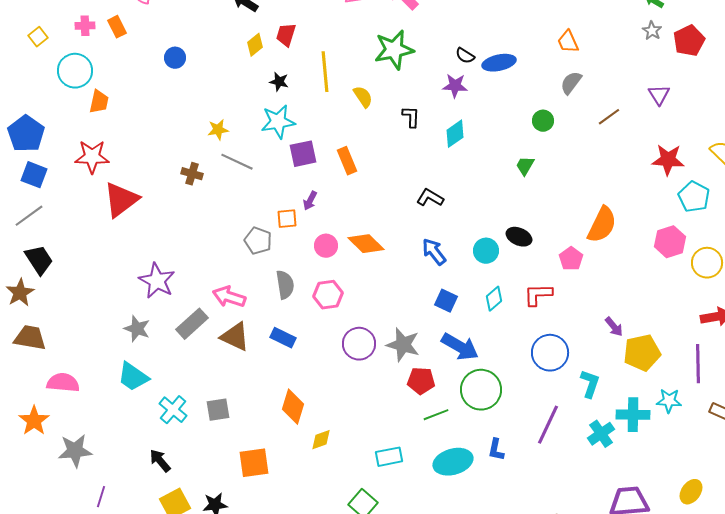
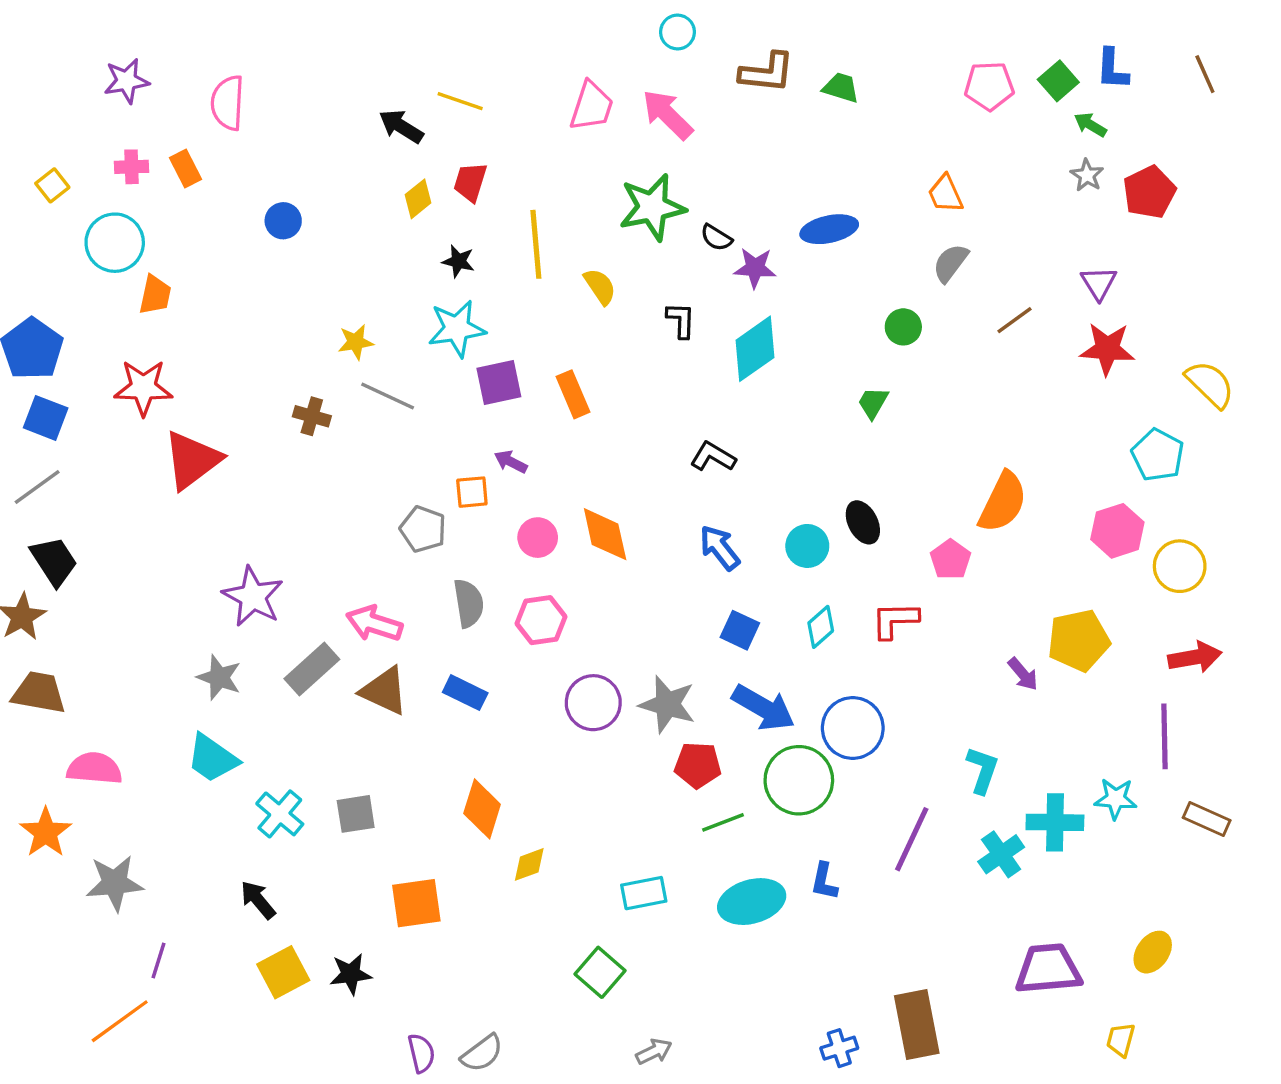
black semicircle: (465, 56) -> (716, 238), moved
cyan diamond: (455, 134) -> (755, 349), size x1.4
red star: (668, 160) -> (1107, 349), moved
purple arrow: (310, 201) -> (511, 462), turned 90
black ellipse: (519, 237) -> (863, 522), turned 40
orange diamond: (366, 244) -> (605, 534), turned 33
blue circle: (550, 353) -> (853, 728), moved
yellow pentagon: (642, 353) -> (1079, 640), moved

